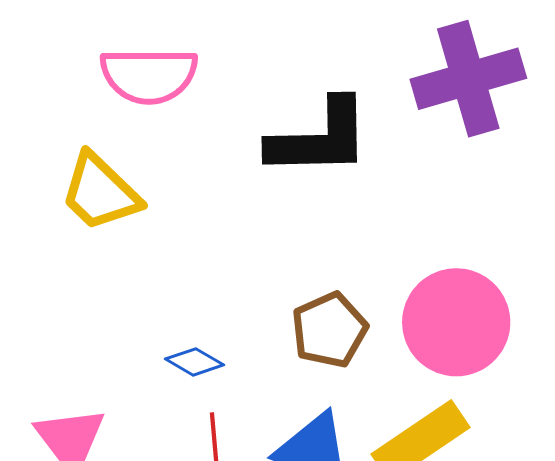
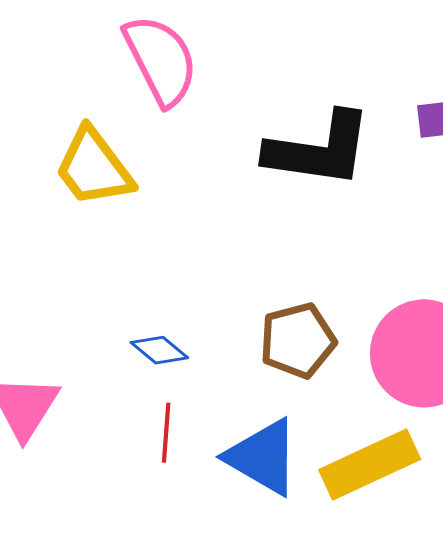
pink semicircle: (149, 75) -> (161, 60), turned -126

